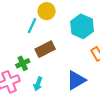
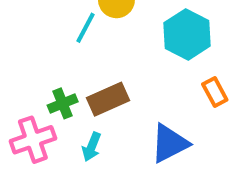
brown rectangle: (45, 49) -> (108, 99), moved

